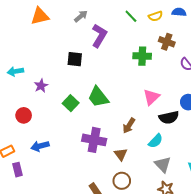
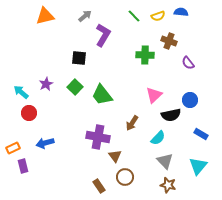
cyan arrow: (15, 71) -> (21, 92), moved, turned 49
green square: (71, 103) -> (75, 87), moved
brown triangle: (121, 154) -> (115, 156), moved

